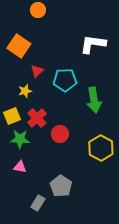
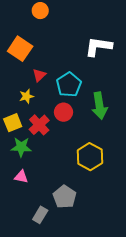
cyan pentagon: (65, 80) -> (69, 85), turned -30
red circle: (60, 134) -> (63, 112), moved
yellow hexagon: (101, 148) -> (90, 157), moved

